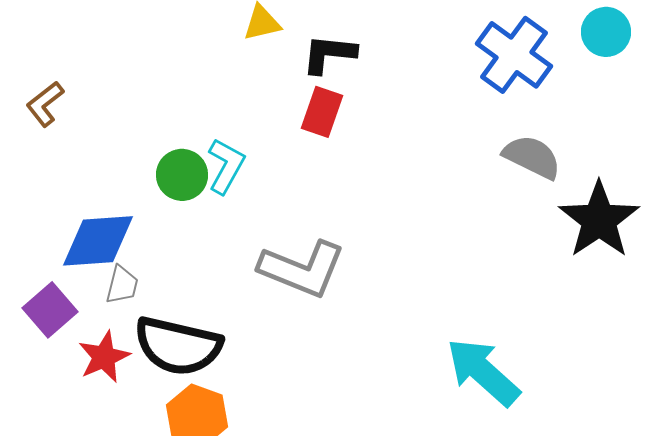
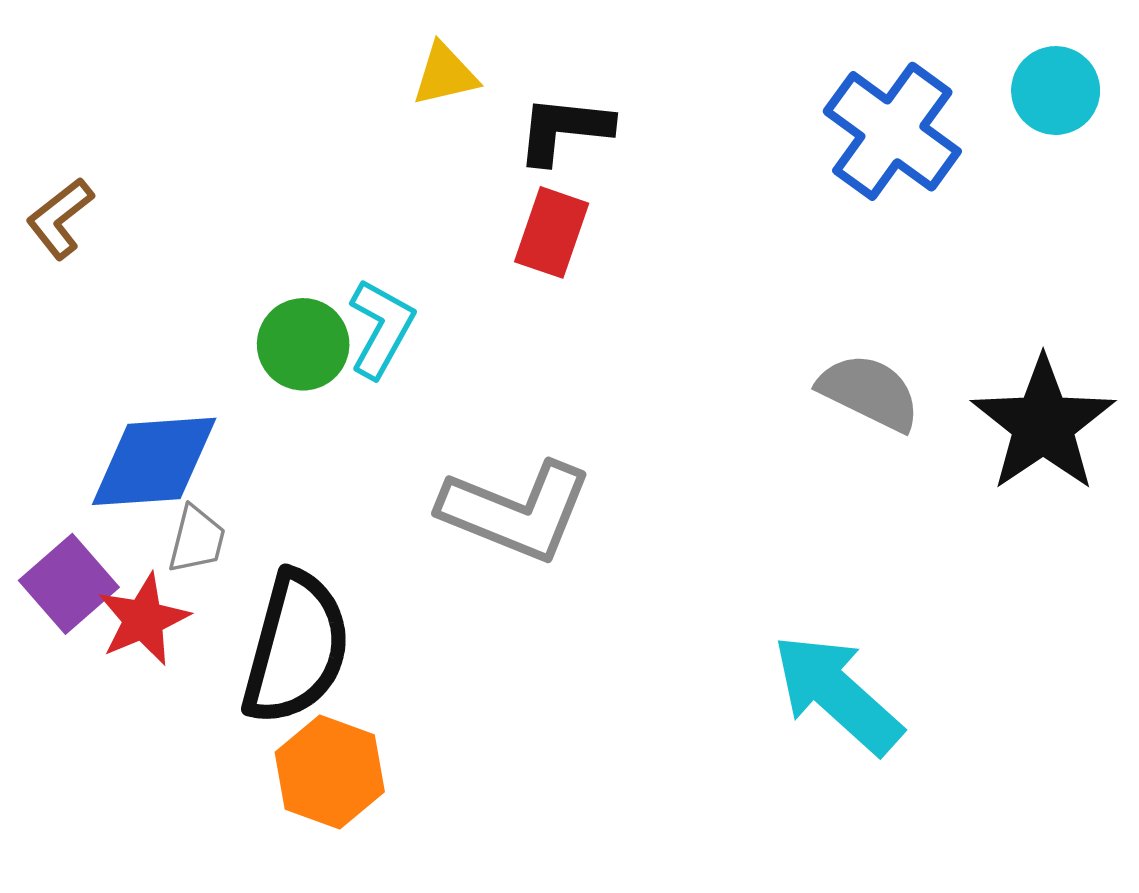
gray semicircle: (532, 157) -> (869, 392), moved
black semicircle: (178, 346) -> (296, 648), turned -88
red star: (104, 357) -> (143, 619), moved

